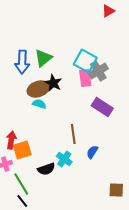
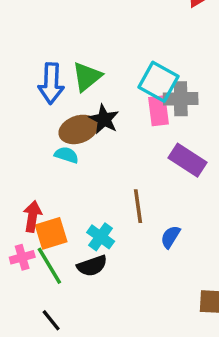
gray cross: (98, 71) -> (181, 99), turned 30
cyan semicircle: (39, 104) -> (66, 155), moved
cyan cross: (64, 159) -> (101, 237), moved
green line: (21, 184) -> (49, 266), moved

